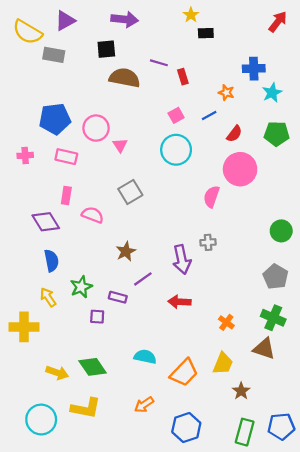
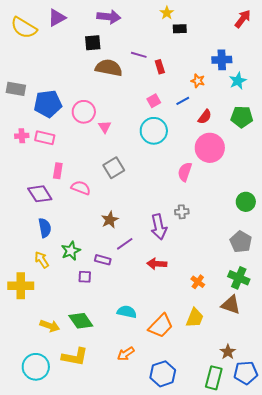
gray rectangle: (54, 55) -> (16, 89), moved
pink rectangle: (66, 157) -> (45, 138), moved
brown star: (241, 391) -> (228, 352), moved

